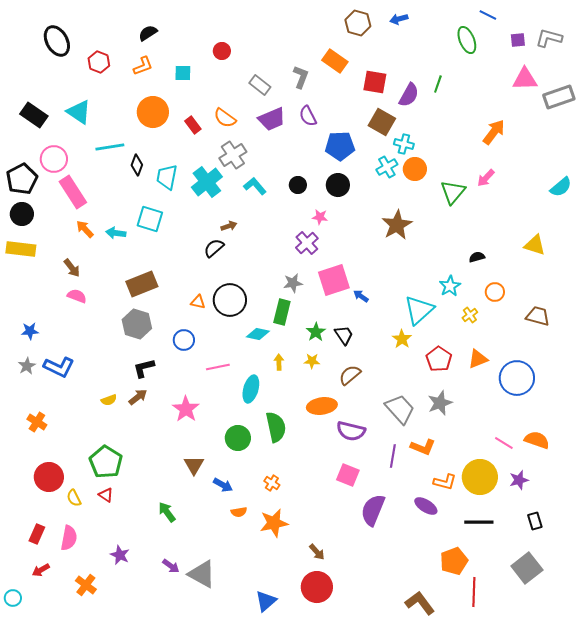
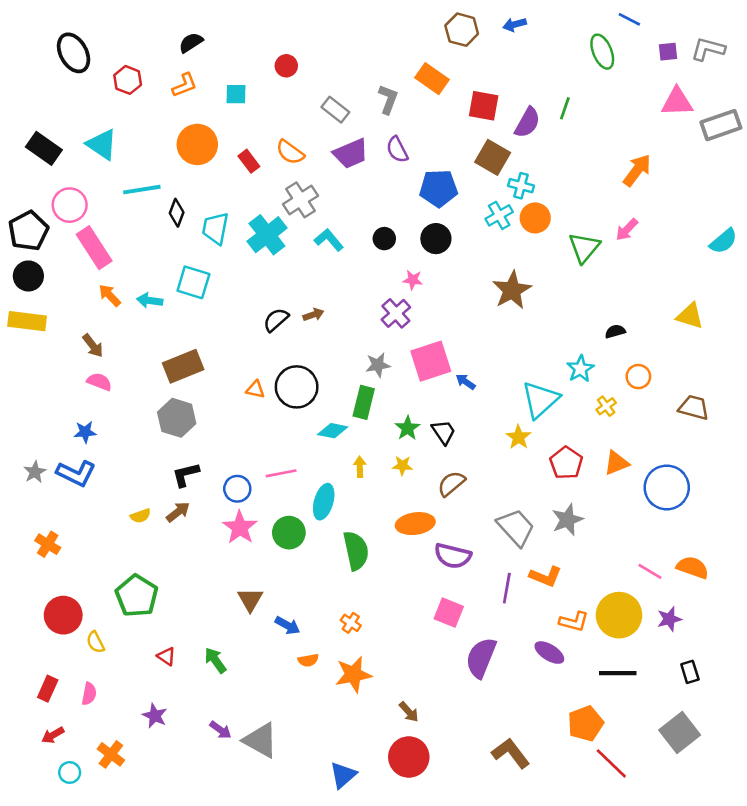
brown arrow: (229, 226) -> (313, 315), moved
blue star: (30, 331) -> (85, 432), moved
blue circle: (184, 340) -> (237, 489), moved
green circle: (238, 438) -> (289, 533), moved
red triangle: (106, 495) -> (166, 656), moved
pink semicircle: (69, 538) -> (89, 694), size x0.7
red line: (474, 592) -> (611, 763), turned -48
cyan circle: (13, 598) -> (70, 772), moved
brown L-shape: (420, 603) -> (511, 753), moved

